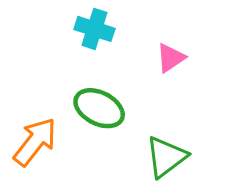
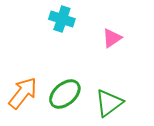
green ellipse: (99, 108) -> (65, 94), moved, turned -68

